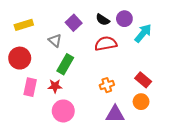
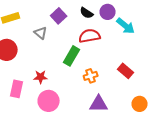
cyan arrow: (143, 33) -> (126, 26), turned 90
green rectangle: (65, 64) -> (72, 56), moved
pink rectangle: (30, 87) -> (17, 89), moved
orange circle: (141, 102) -> (140, 104), moved

